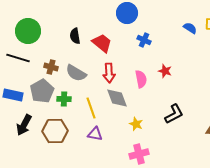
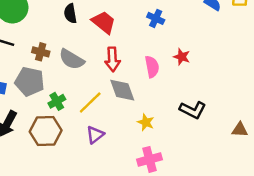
gray pentagon: (42, 91) -> (30, 82), turned -30
green cross: (64, 99) -> (57, 101), moved, turned -32
yellow line: (91, 108) -> (90, 103), turned 65
black L-shape: (174, 114) -> (193, 110), turned 55
purple triangle: (95, 134) -> (95, 135), turned -49

